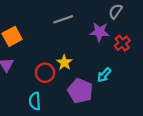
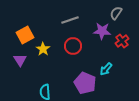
yellow star: (64, 62) -> (43, 49), moved
red circle: (45, 73) -> (73, 46), moved

